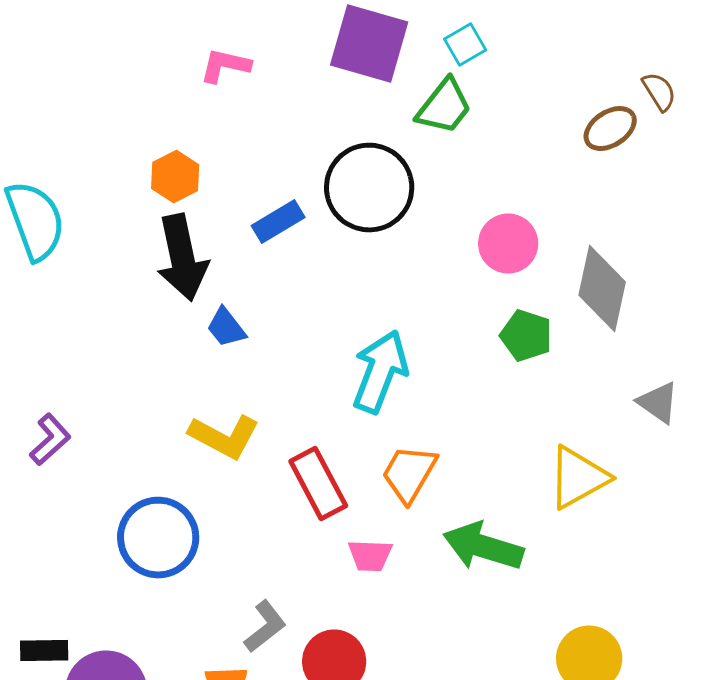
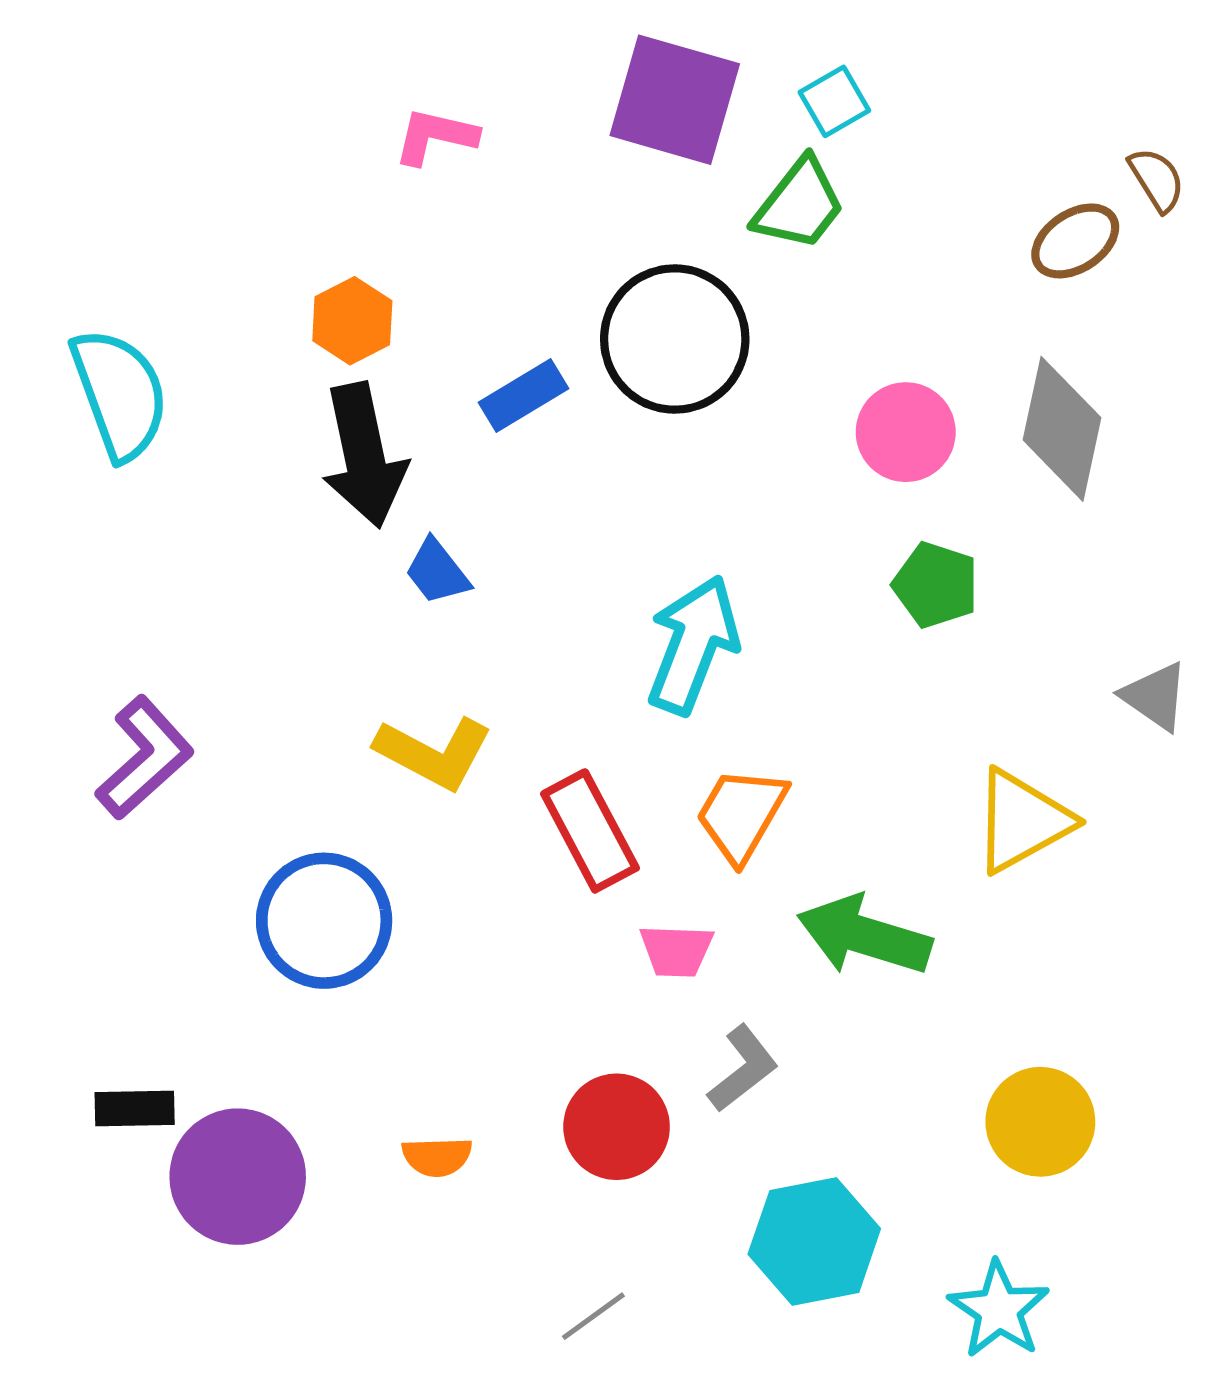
gray diamond: (602, 289) -> (1062, 429), moved
purple L-shape: (50, 440) -> (145, 758), size x1.4
gray L-shape: (265, 627) -> (743, 1069), moved

